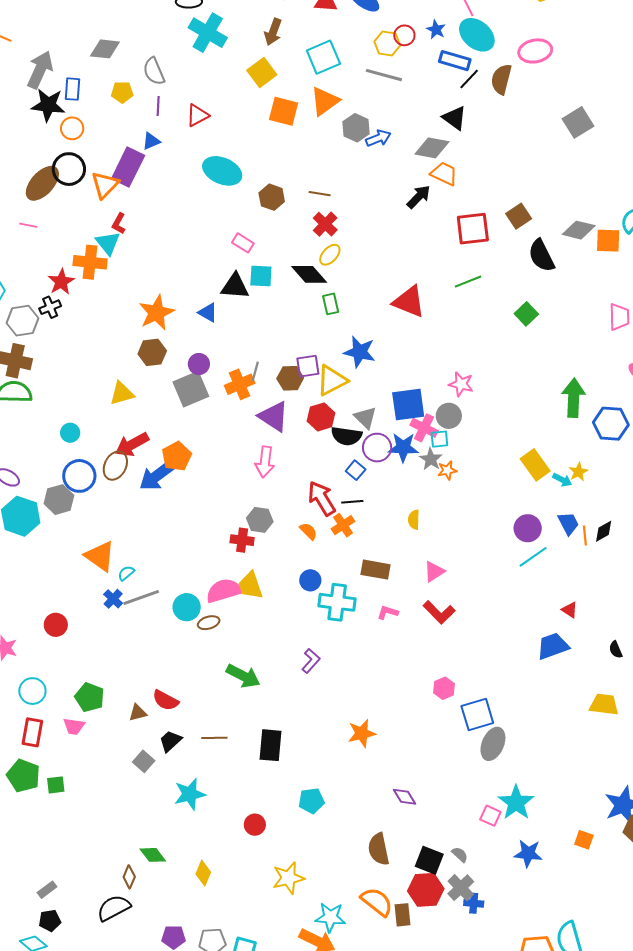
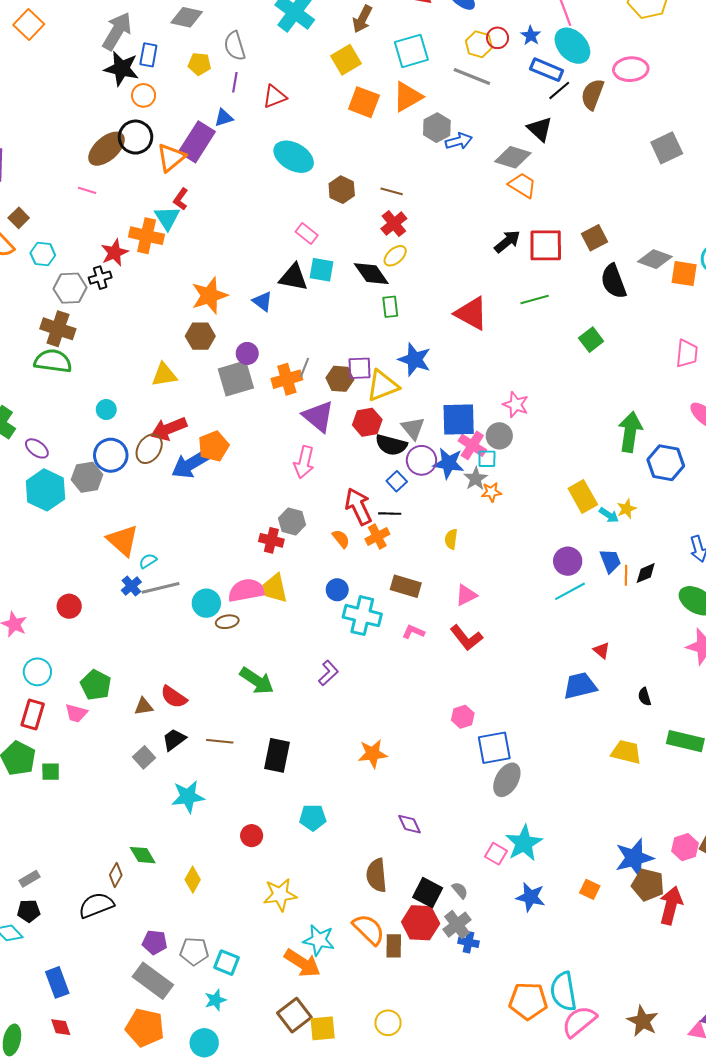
black arrow: (419, 197) -> (507, 241), moved

